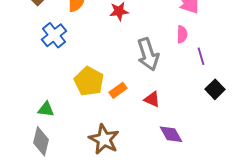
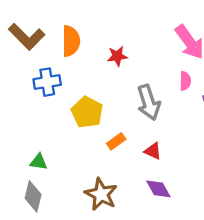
blue cross: (54, 35) -> (47, 82), turned 30
yellow pentagon: (89, 81) -> (87, 112), moved
purple diamond: (171, 134) -> (158, 189), moved

